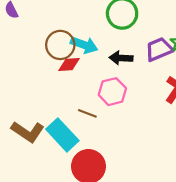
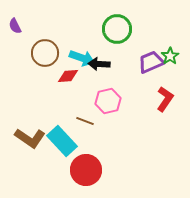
brown circle: (60, 45) -> (45, 53), moved
black arrow: (121, 58) -> (99, 64), moved

